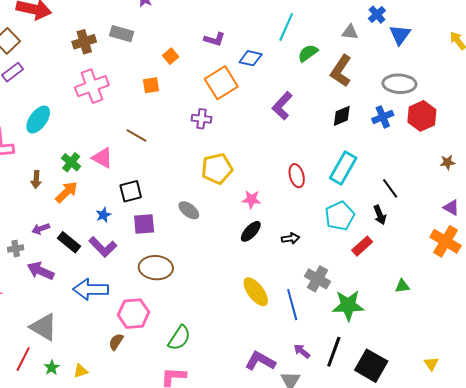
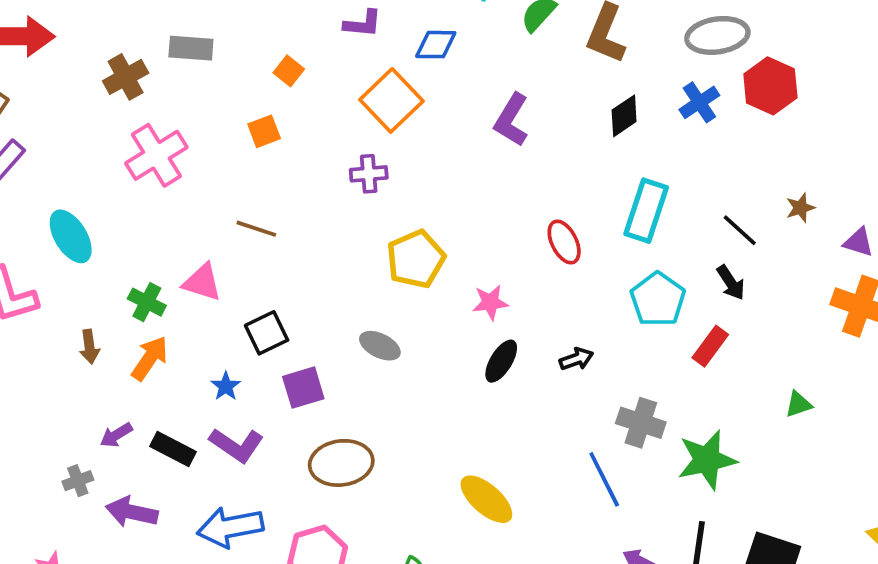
cyan ellipse: (38, 120) -> (71, 236), turned -56
brown star: (448, 162) -> (800, 208), moved
yellow ellipse: (256, 292) -> (486, 499), moved

